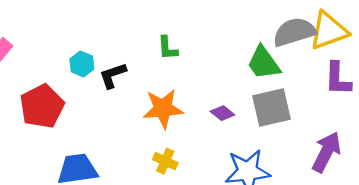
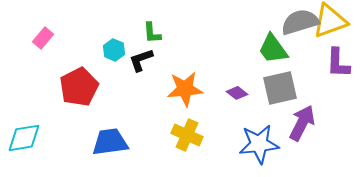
green L-shape: (168, 48) -> (152, 33), moved
purple arrow: (326, 152) -> (302, 123), moved
yellow cross: (165, 161) -> (187, 135), size x1.4

